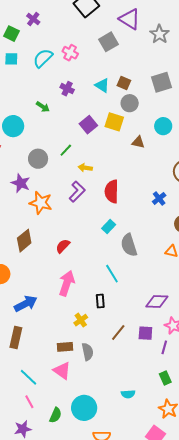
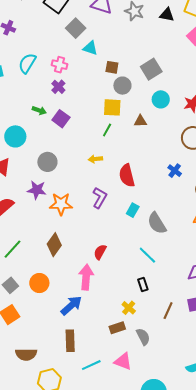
gray square: (109, 42) -> (76, 28), moved
pink cross: (70, 53) -> (60, 65), moved
gray square: (162, 82) -> (151, 69), moved
cyan triangle: (102, 85) -> (90, 48), moved
purple cross: (67, 89) -> (58, 87), turned 32
purple square: (88, 125) -> (61, 119), moved
green line: (66, 150) -> (107, 130), moved
purple L-shape: (77, 192) -> (100, 198), moved
red semicircle: (63, 246) -> (100, 252), moved
pink arrow: (67, 283) -> (86, 277), moved
brown rectangle: (65, 347) -> (117, 328), moved
cyan line: (28, 377) -> (91, 365), moved, turned -54

